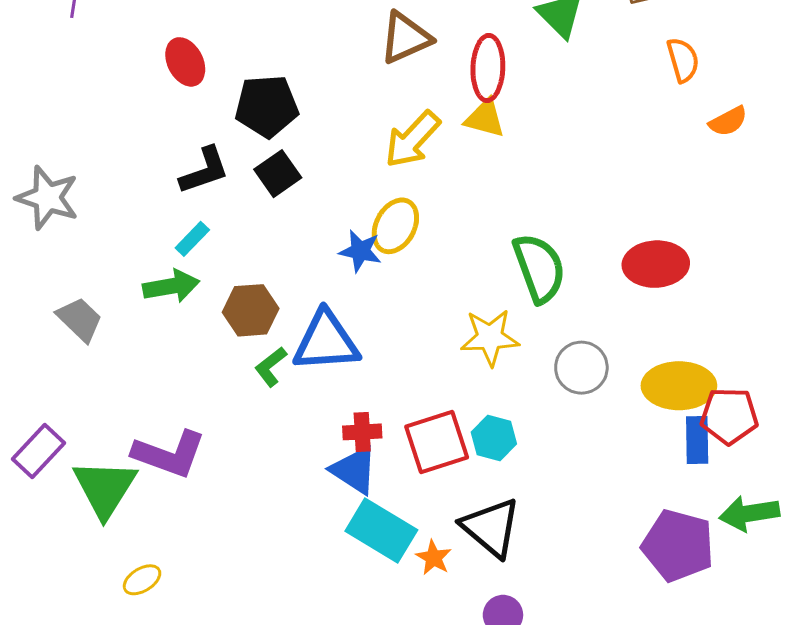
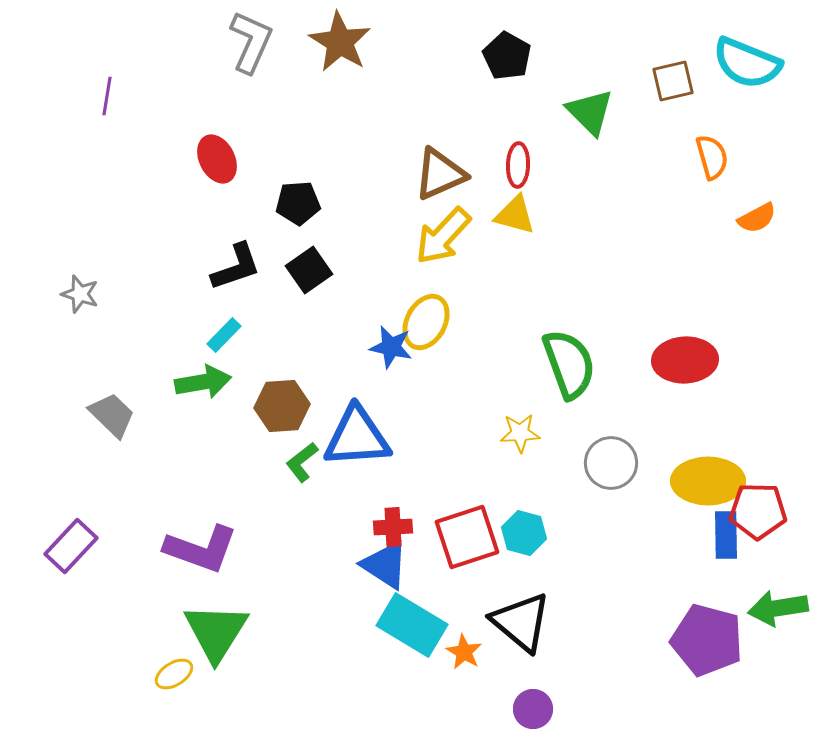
brown triangle: (405, 38) -> (440, 174), moved
red ellipse: (488, 68) -> (518, 165), size x0.7
black pentagon: (267, 106) -> (298, 203), size x0.7
gray star: (47, 198) -> (80, 294), size x0.6
yellow star: (490, 337) -> (520, 433), size x0.7
green triangle: (105, 488) -> (216, 632), moved

